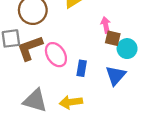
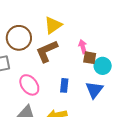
brown L-shape: (30, 48) -> (47, 51), moved
pink ellipse: (56, 55) -> (29, 85), moved

